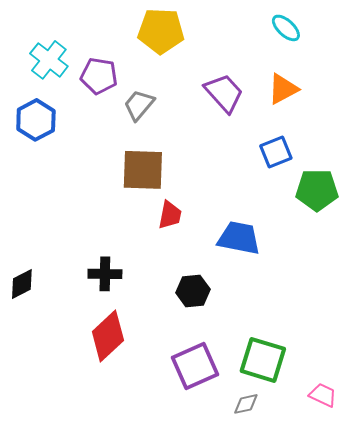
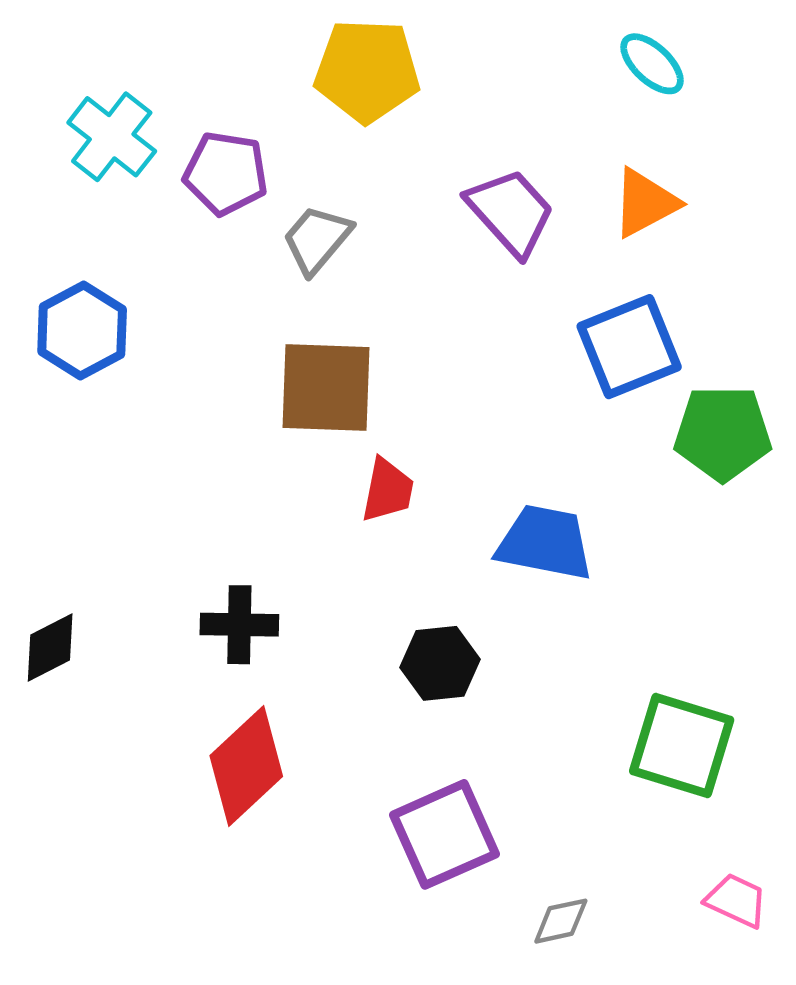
blue hexagon: (36, 120) -> (82, 331), moved
blue square: (276, 152) -> (629, 347), size x1.4
green square: (263, 360) -> (682, 745), moved

